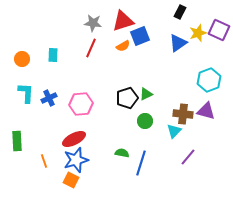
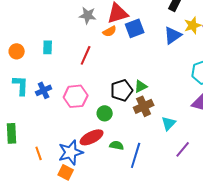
orange semicircle: (123, 46) -> (110, 31), moved
red line: (91, 48) -> (86, 55), moved
brown cross: (183, 114) -> (144, 106), moved, turned -30
green circle: (145, 121) -> (105, 113), moved
red ellipse: (74, 139) -> (92, 137), moved

